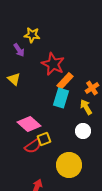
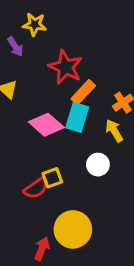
pink diamond: (29, 124) -> (46, 125), moved
white circle: (83, 131) -> (98, 165), moved
yellow circle: (69, 165) -> (73, 229), moved

